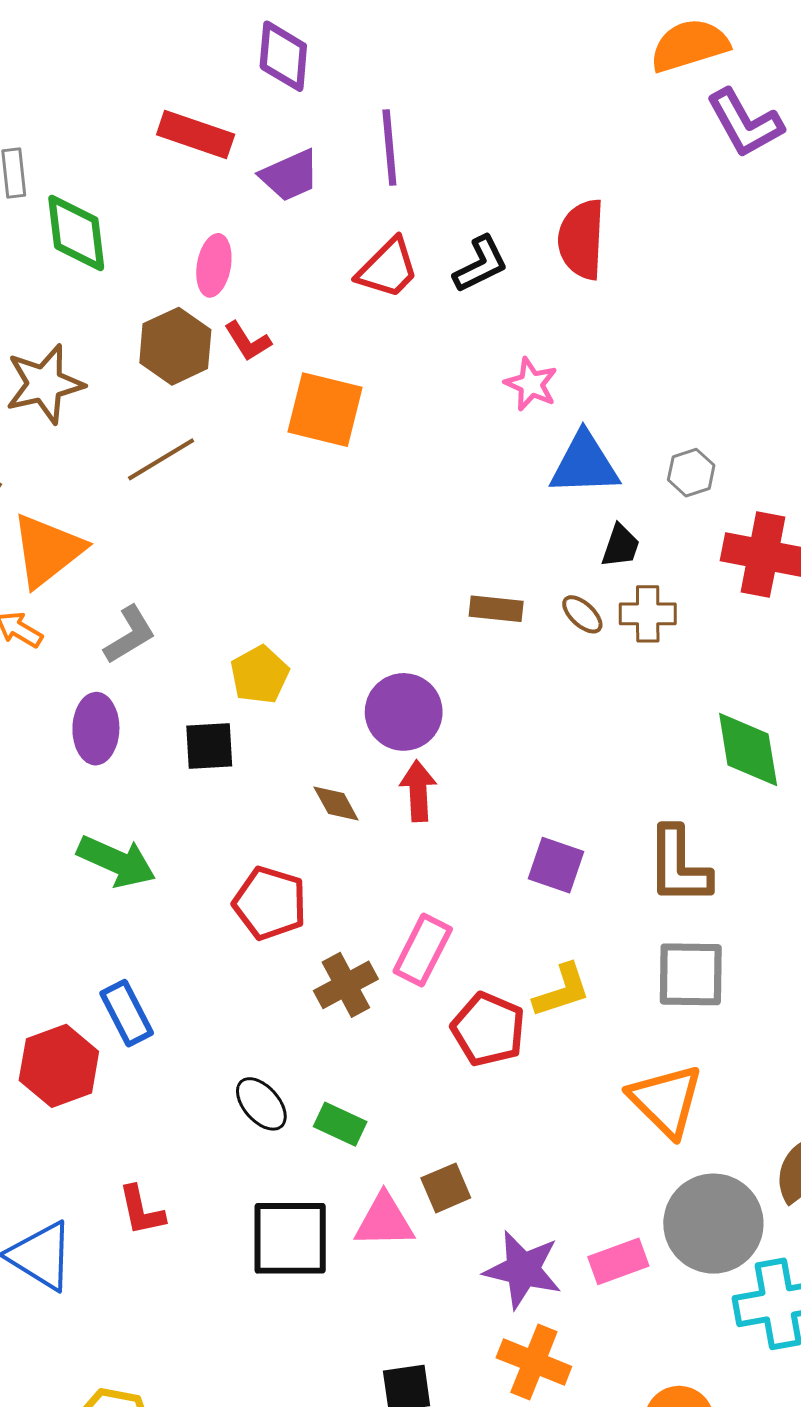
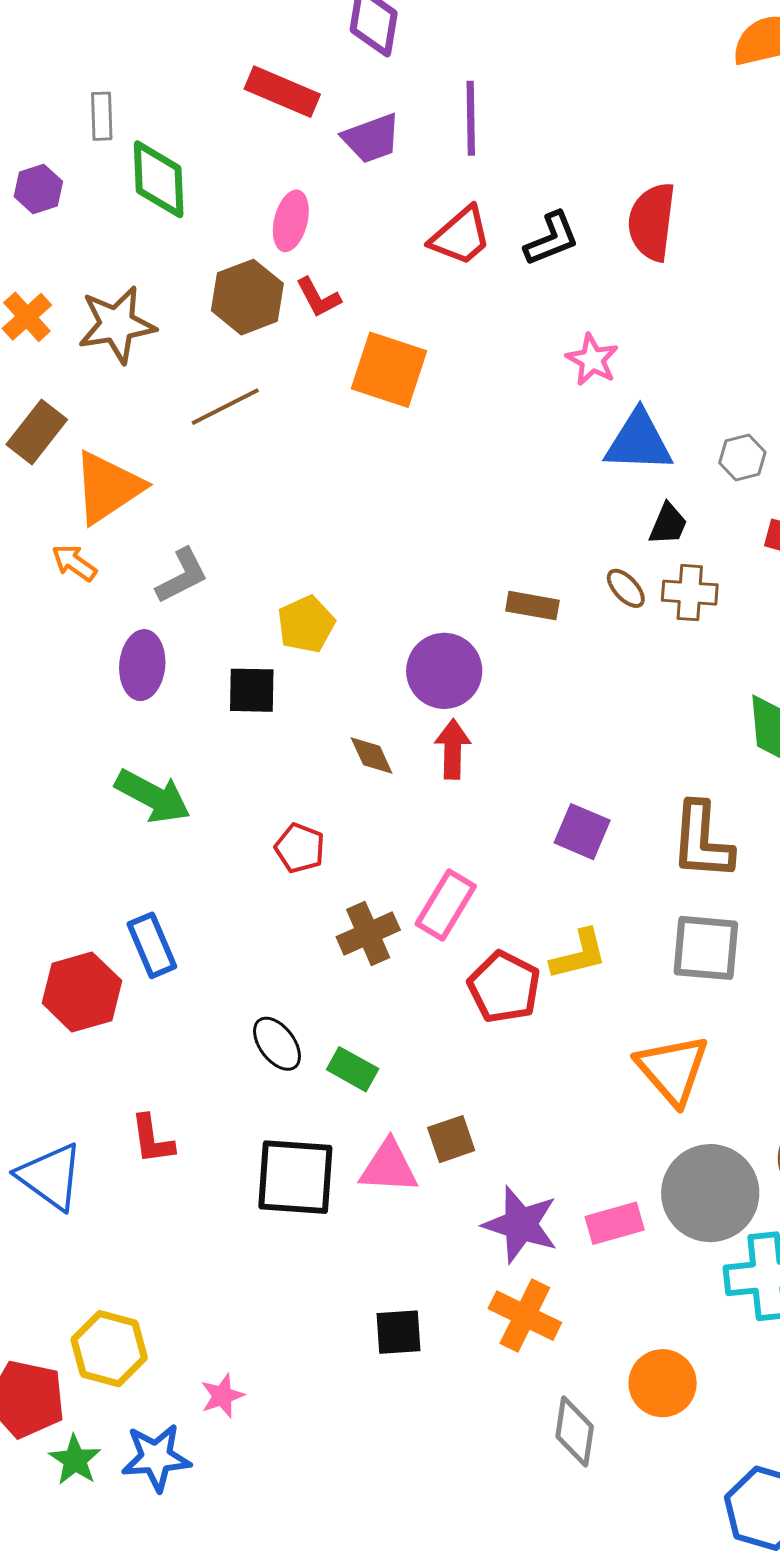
brown rectangle: (496, 609) -> (532, 606), moved
red pentagon: (270, 903) -> (300, 848), size x0.7

